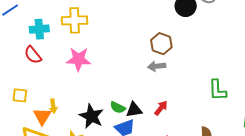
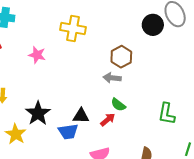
yellow cross: (75, 20) -> (73, 29), moved
pink star: (79, 59) -> (37, 55), size x0.7
green semicircle: (118, 107) -> (118, 105), moved

